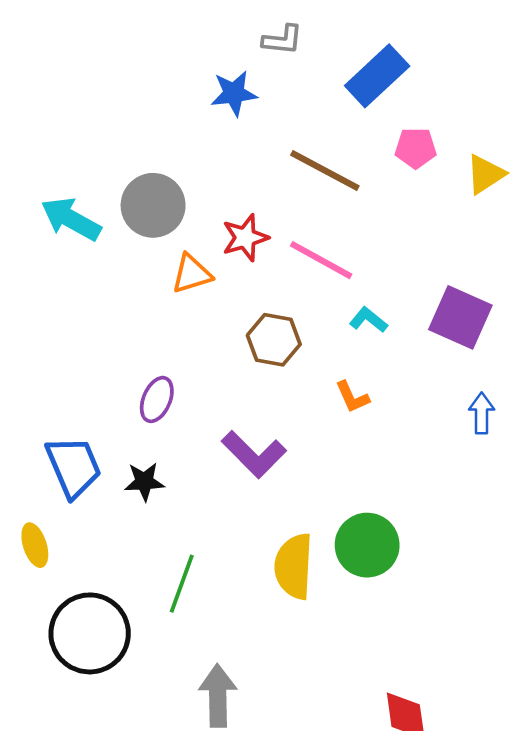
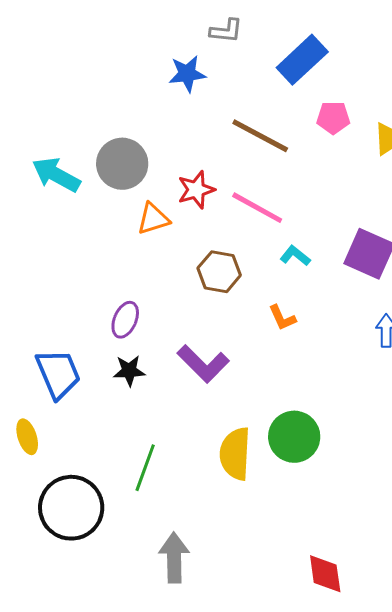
black star: (144, 482) -> (129, 371), moved

